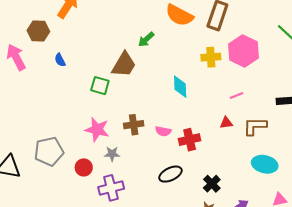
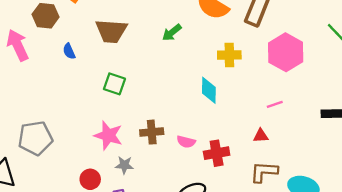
yellow cross: (211, 57) -> (229, 55), moved
brown trapezoid: (124, 65) -> (111, 31), moved, turned 60
brown L-shape: (255, 126) -> (264, 172), moved
gray pentagon: (49, 151) -> (35, 138), moved

